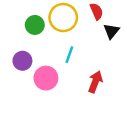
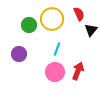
pink circle: (46, 78) -> (55, 72), moved

